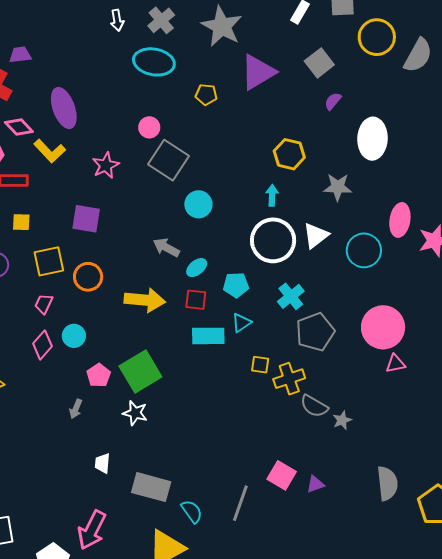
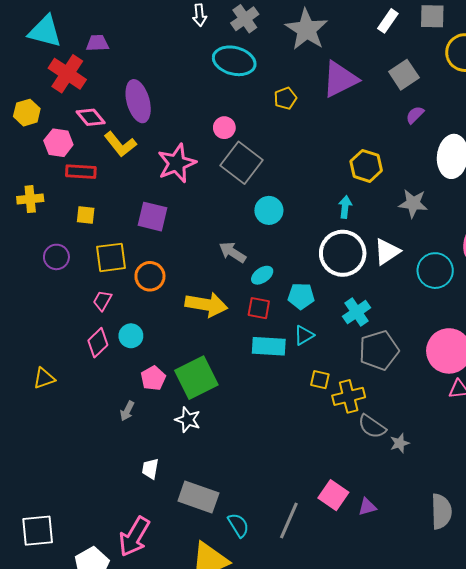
yellow pentagon: (206, 95) -> (285, 98), turned -30
pink star: (106, 165) -> (177, 163), size x1.4

